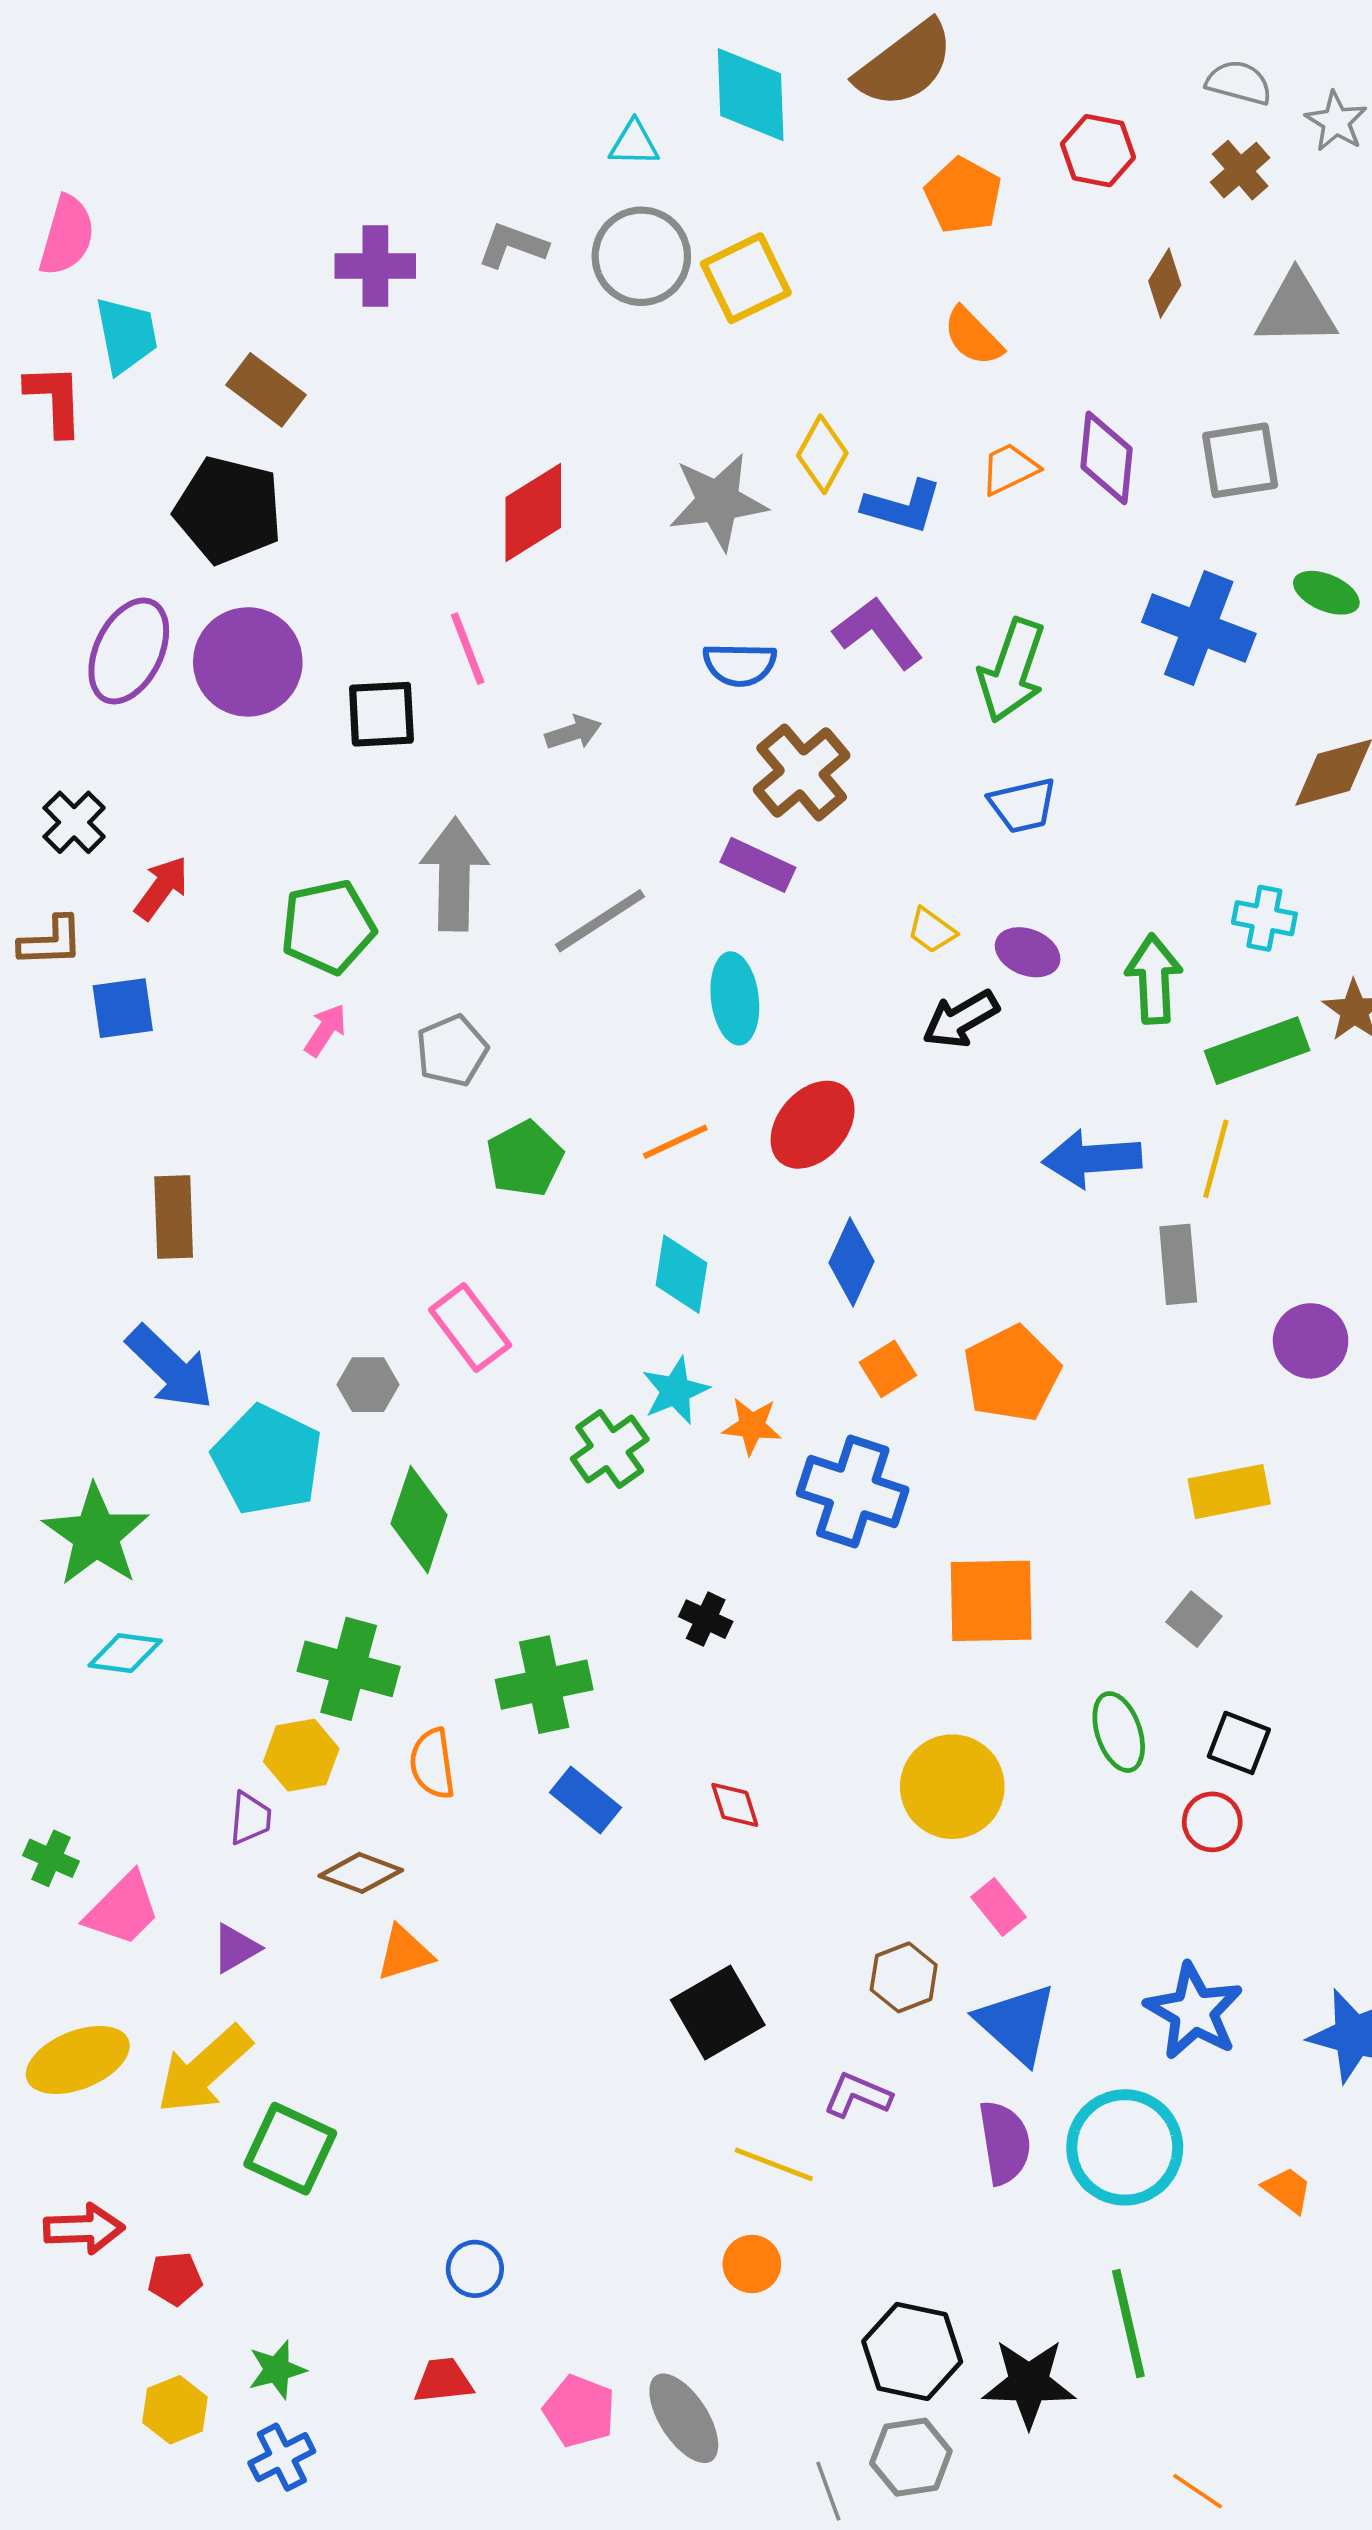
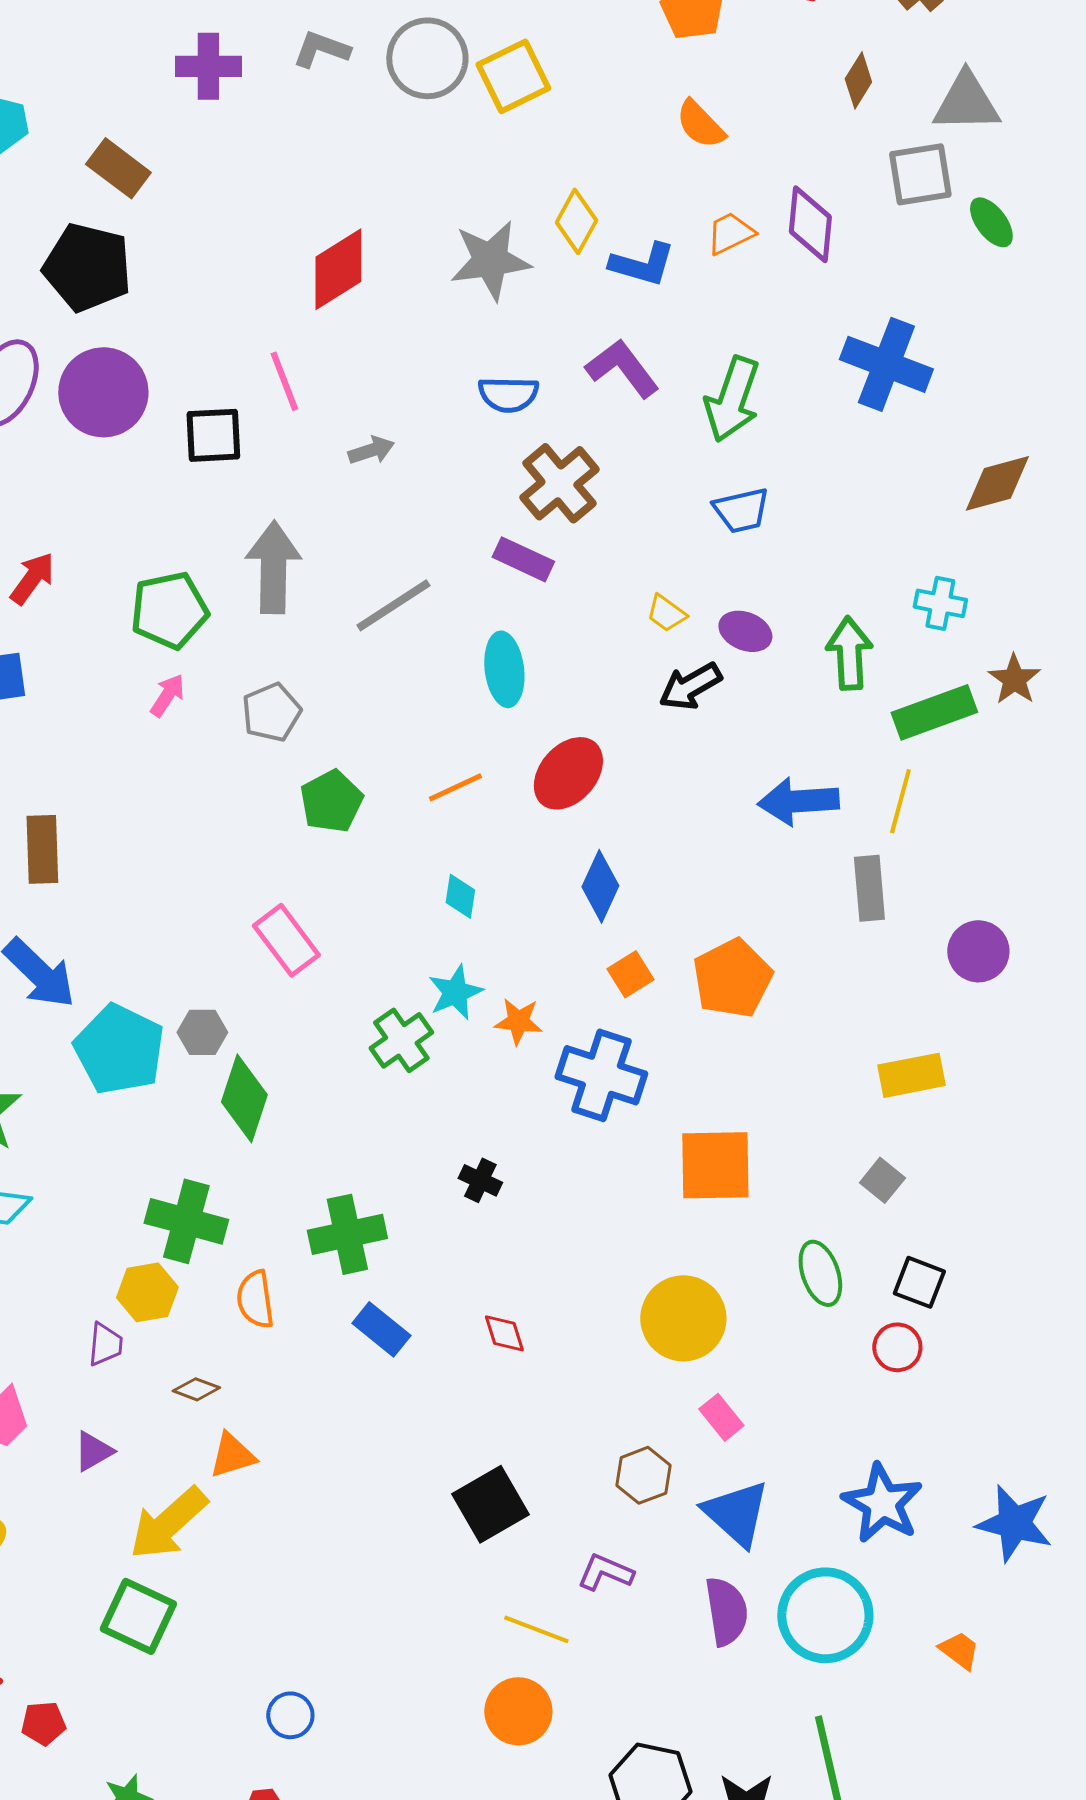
gray square: (1240, 460) -> (920, 174), moved
green ellipse: (1326, 593) -> (991, 222), moved, turned 30
cyan diamond: (681, 1274) -> (460, 896), size x0.7
gray hexagon: (368, 1385) -> (202, 1032), moved
brown diamond: (361, 1873) -> (196, 1389), size x0.7
yellow arrow: (204, 2070) -> (168, 1523), moved
orange circle: (752, 2264) -> (518, 1711), size x1.4

